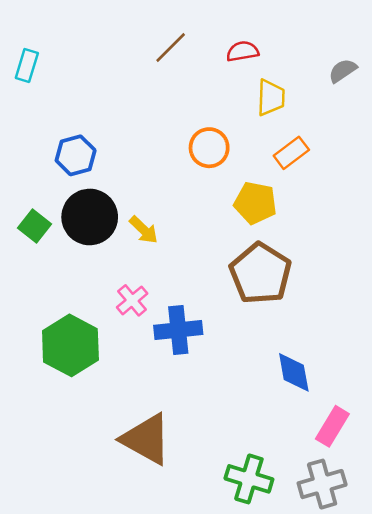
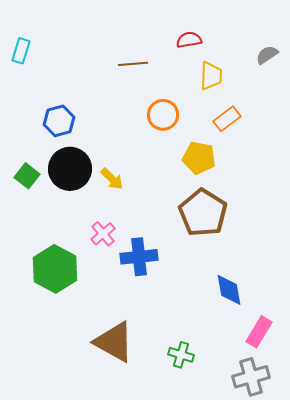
brown line: (171, 48) -> (133, 64), moved, turned 40
green cross: (249, 479) -> (181, 355), moved, size x0.7

